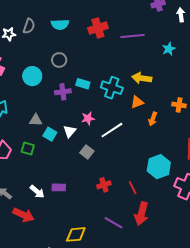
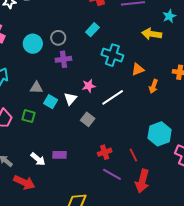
gray circle: (59, 60) -> (58, 38), moved
yellow arrow: (142, 78) -> (152, 34), moved
cyan rectangle: (83, 84) -> (92, 30), moved, turned -64
purple line: (114, 223) -> (112, 174), moved

